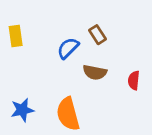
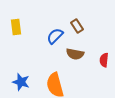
blue star: (22, 110) -> (21, 82), turned 30

